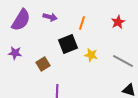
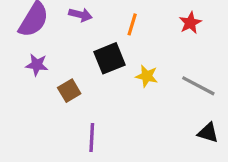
purple star: (15, 53) -> (37, 65), moved

